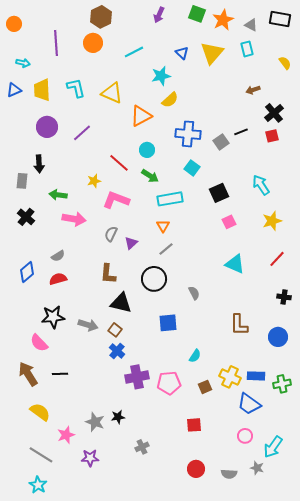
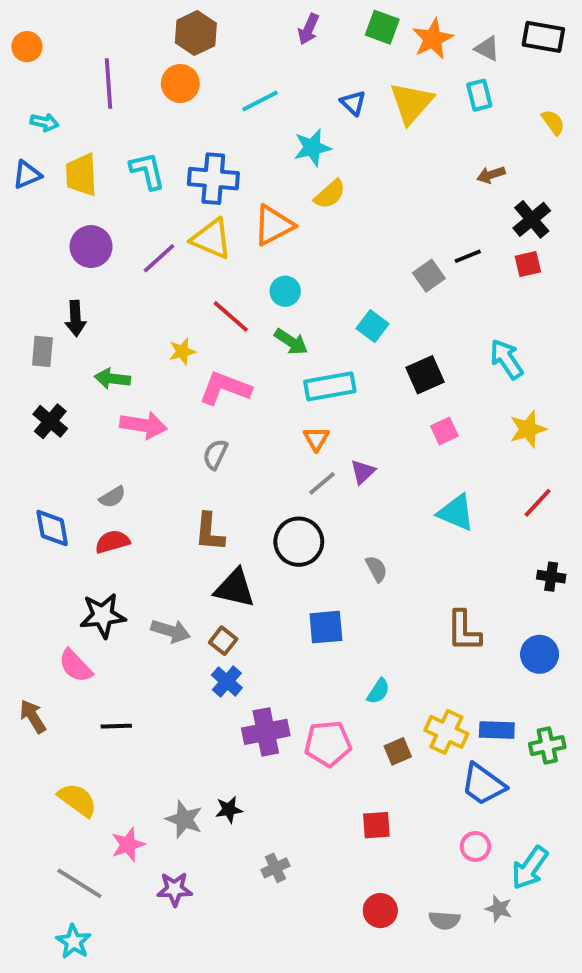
yellow triangle: (112, 93) -> (211, 239), moved
blue cross: (188, 134) -> (213, 179), moved
purple triangle: (131, 243) -> (363, 472), moved
blue diamond: (27, 272) -> (52, 528), turned -60
brown arrow: (28, 374) -> (33, 716), moved, size x0.7

